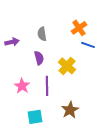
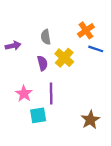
yellow cross: (67, 66) -> (64, 58), moved
brown star: (70, 110) -> (90, 120), moved
cyan square: (35, 117) -> (38, 115), moved

